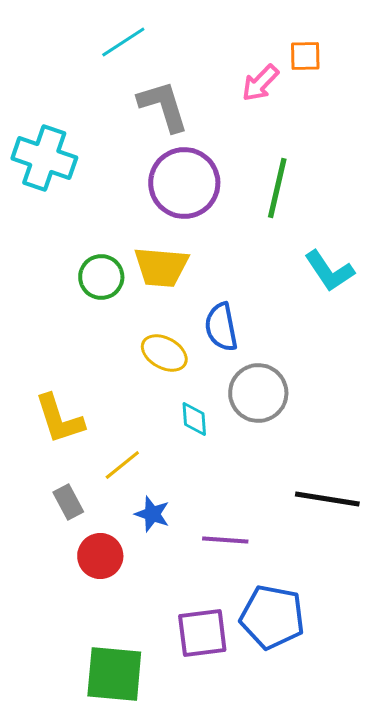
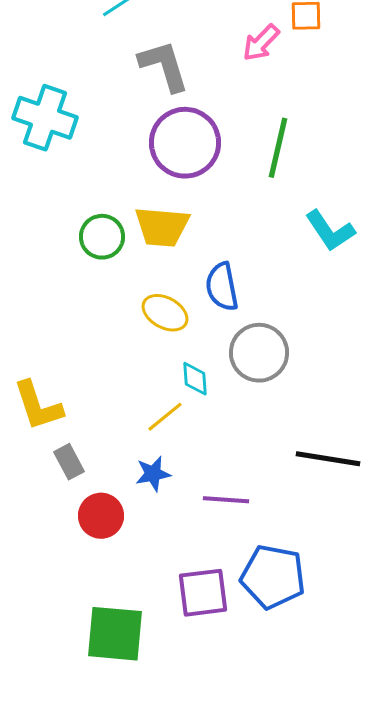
yellow L-shape: (59, 419) -> (38, 406), moved
yellow line: (122, 465) -> (165, 417), moved
blue star: (152, 514) -> (153, 474), turned -30

